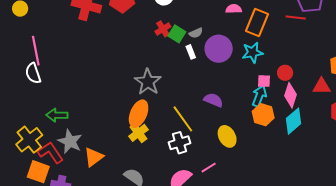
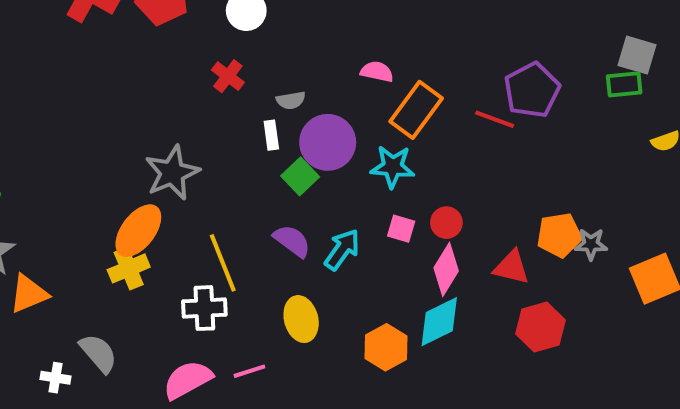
red cross: (163, 29) -> (228, 76), turned -35
green square: (177, 34) -> (300, 176), moved
cyan arrow: (259, 96) -> (342, 250), moved
orange hexagon: (263, 115) -> (386, 347), moved

